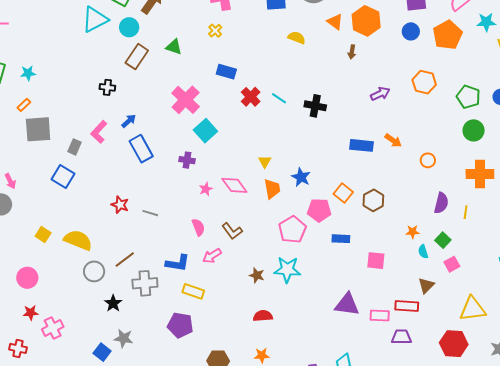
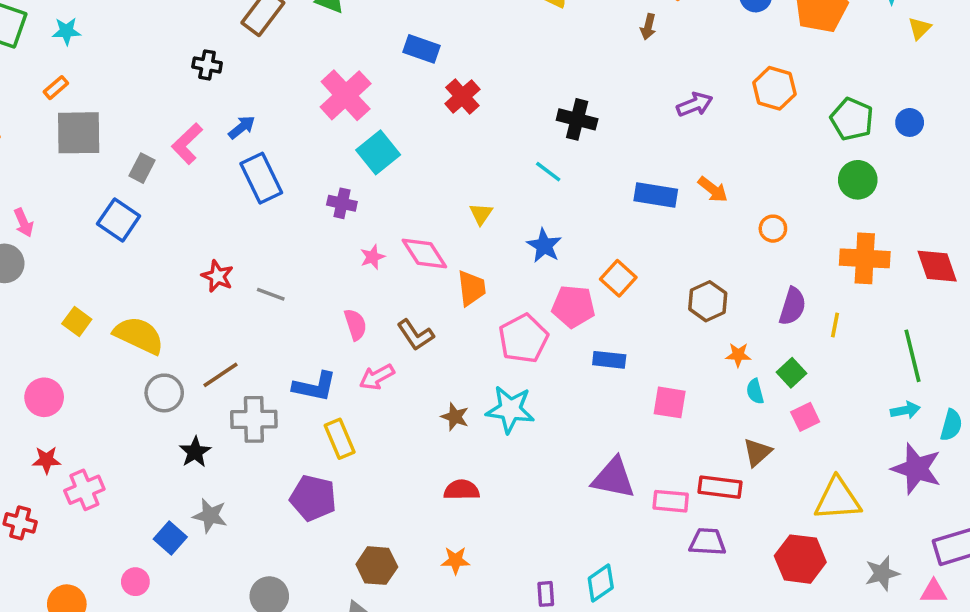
cyan line: (279, 98) -> (548, 172), moved
orange trapezoid: (272, 189) -> (472, 288), moved
brown hexagon: (373, 200) -> (708, 301), moved
yellow rectangle: (193, 291) -> (340, 439), turned 45

